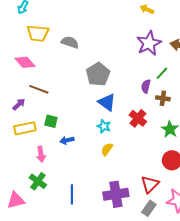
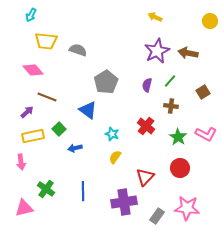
purple semicircle: (146, 86) -> (147, 85), moved
blue triangle: (107, 102) -> (88, 110), moved
green square: (51, 121) -> (59, 129), turned 32
pink arrow: (41, 154) -> (21, 162), moved
red triangle: (150, 184) -> (145, 177), moved
blue line: (72, 194) -> (83, 191), moved

